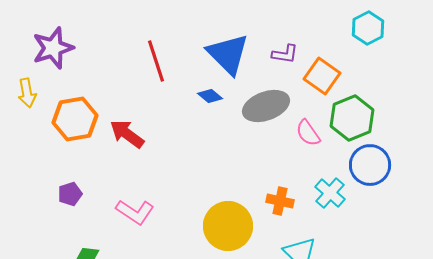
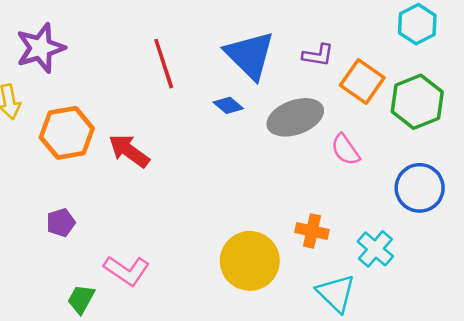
green hexagon: (352, 118) -> (417, 102), moved
cyan cross: (330, 193) -> (375, 249), moved
pink L-shape: (135, 212) -> (127, 270), moved

